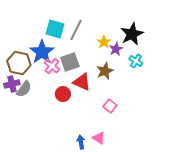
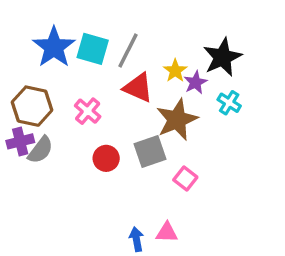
blue star: (42, 52) -> (54, 47), moved
gray square: (70, 62) -> (150, 152), moved
brown star: (105, 71) -> (177, 120), size x1.4
red triangle: (82, 82) -> (138, 88), moved
pink triangle: (99, 138) -> (167, 232), turned -32

